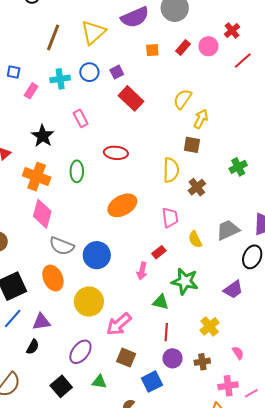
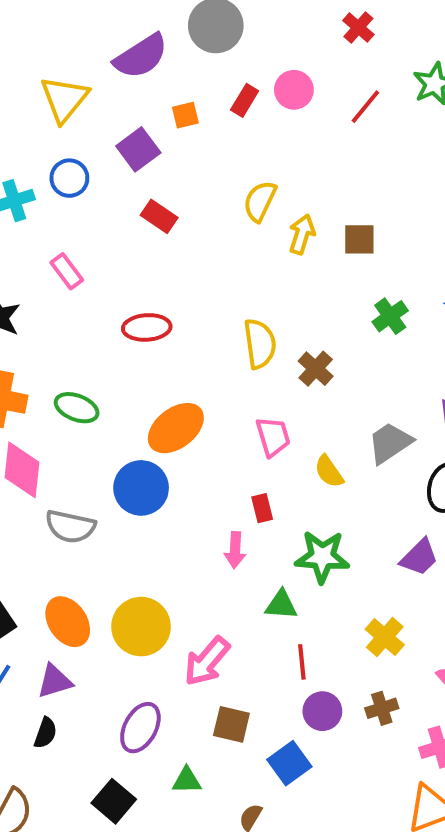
red cross: (232, 31) -> (358, 27), moved
purple square: (117, 72) -> (138, 149), moved, size x1.5
red rectangle: (131, 98) -> (159, 216), size x0.7
brown square: (192, 145) -> (359, 239), moved
green ellipse: (77, 171) -> (77, 408), moved, turned -60
red rectangle: (159, 252) -> (262, 508), turned -56
blue circle: (97, 255) -> (141, 488), moved
orange ellipse: (53, 278) -> (68, 622), moved

